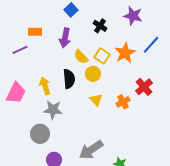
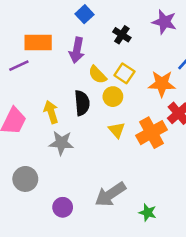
orange rectangle: (35, 32) -> (38, 42), size x1.5
orange star: (125, 53) -> (162, 84), moved, turned 30
orange cross: (123, 102) -> (151, 133), size x1.6
gray circle: (40, 134) -> (25, 179), moved

